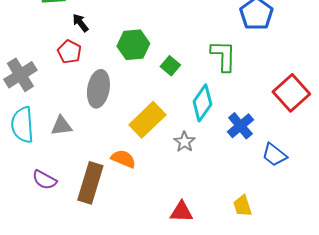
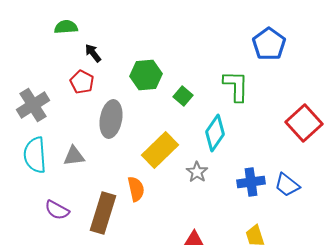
blue cross: (240, 126) -> (251, 182), moved, turned 32
orange semicircle: (123, 159) -> (136, 189), turned 55

